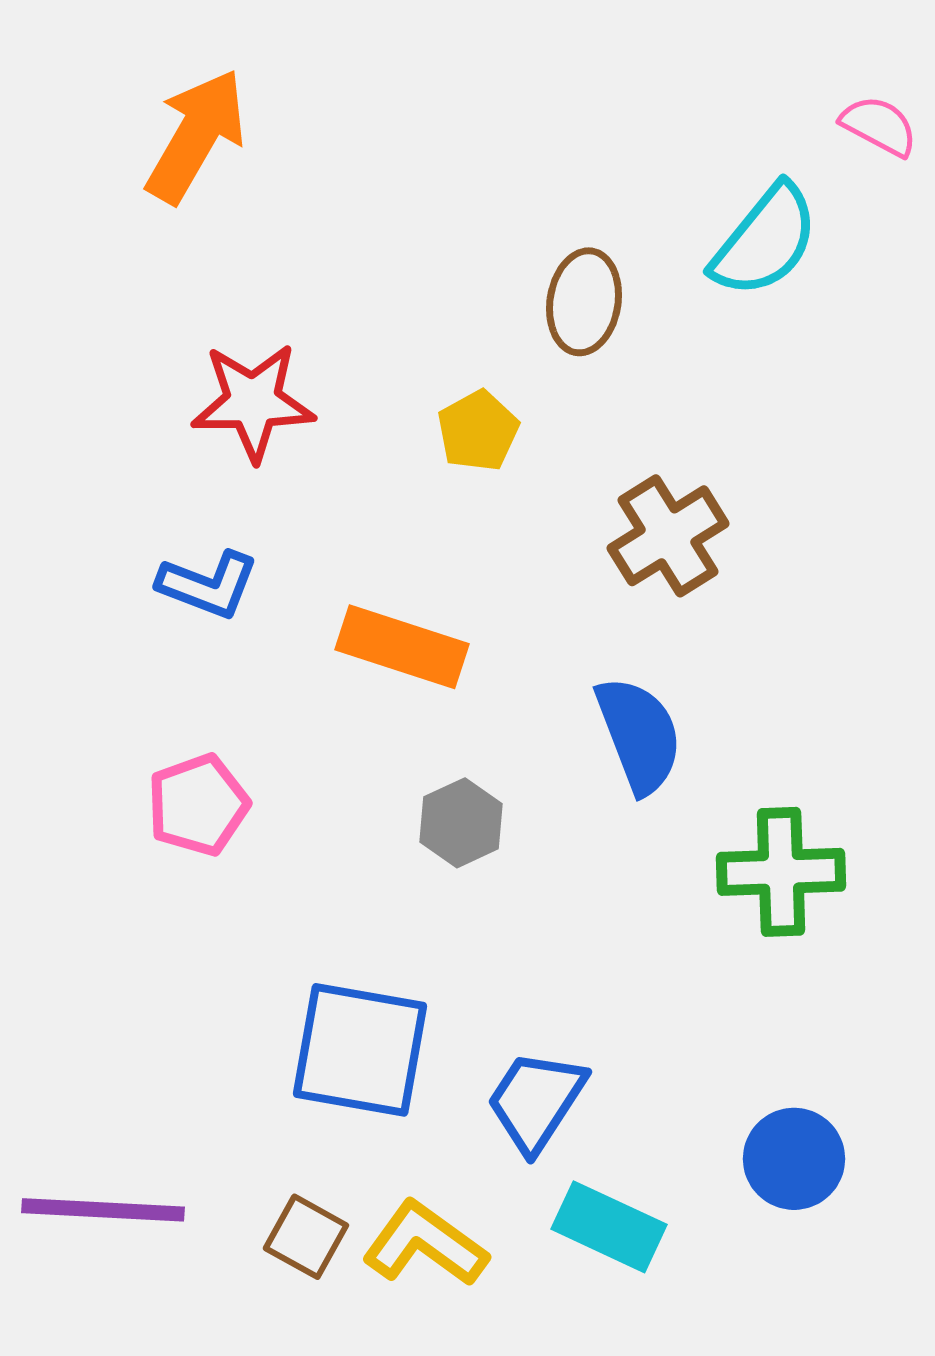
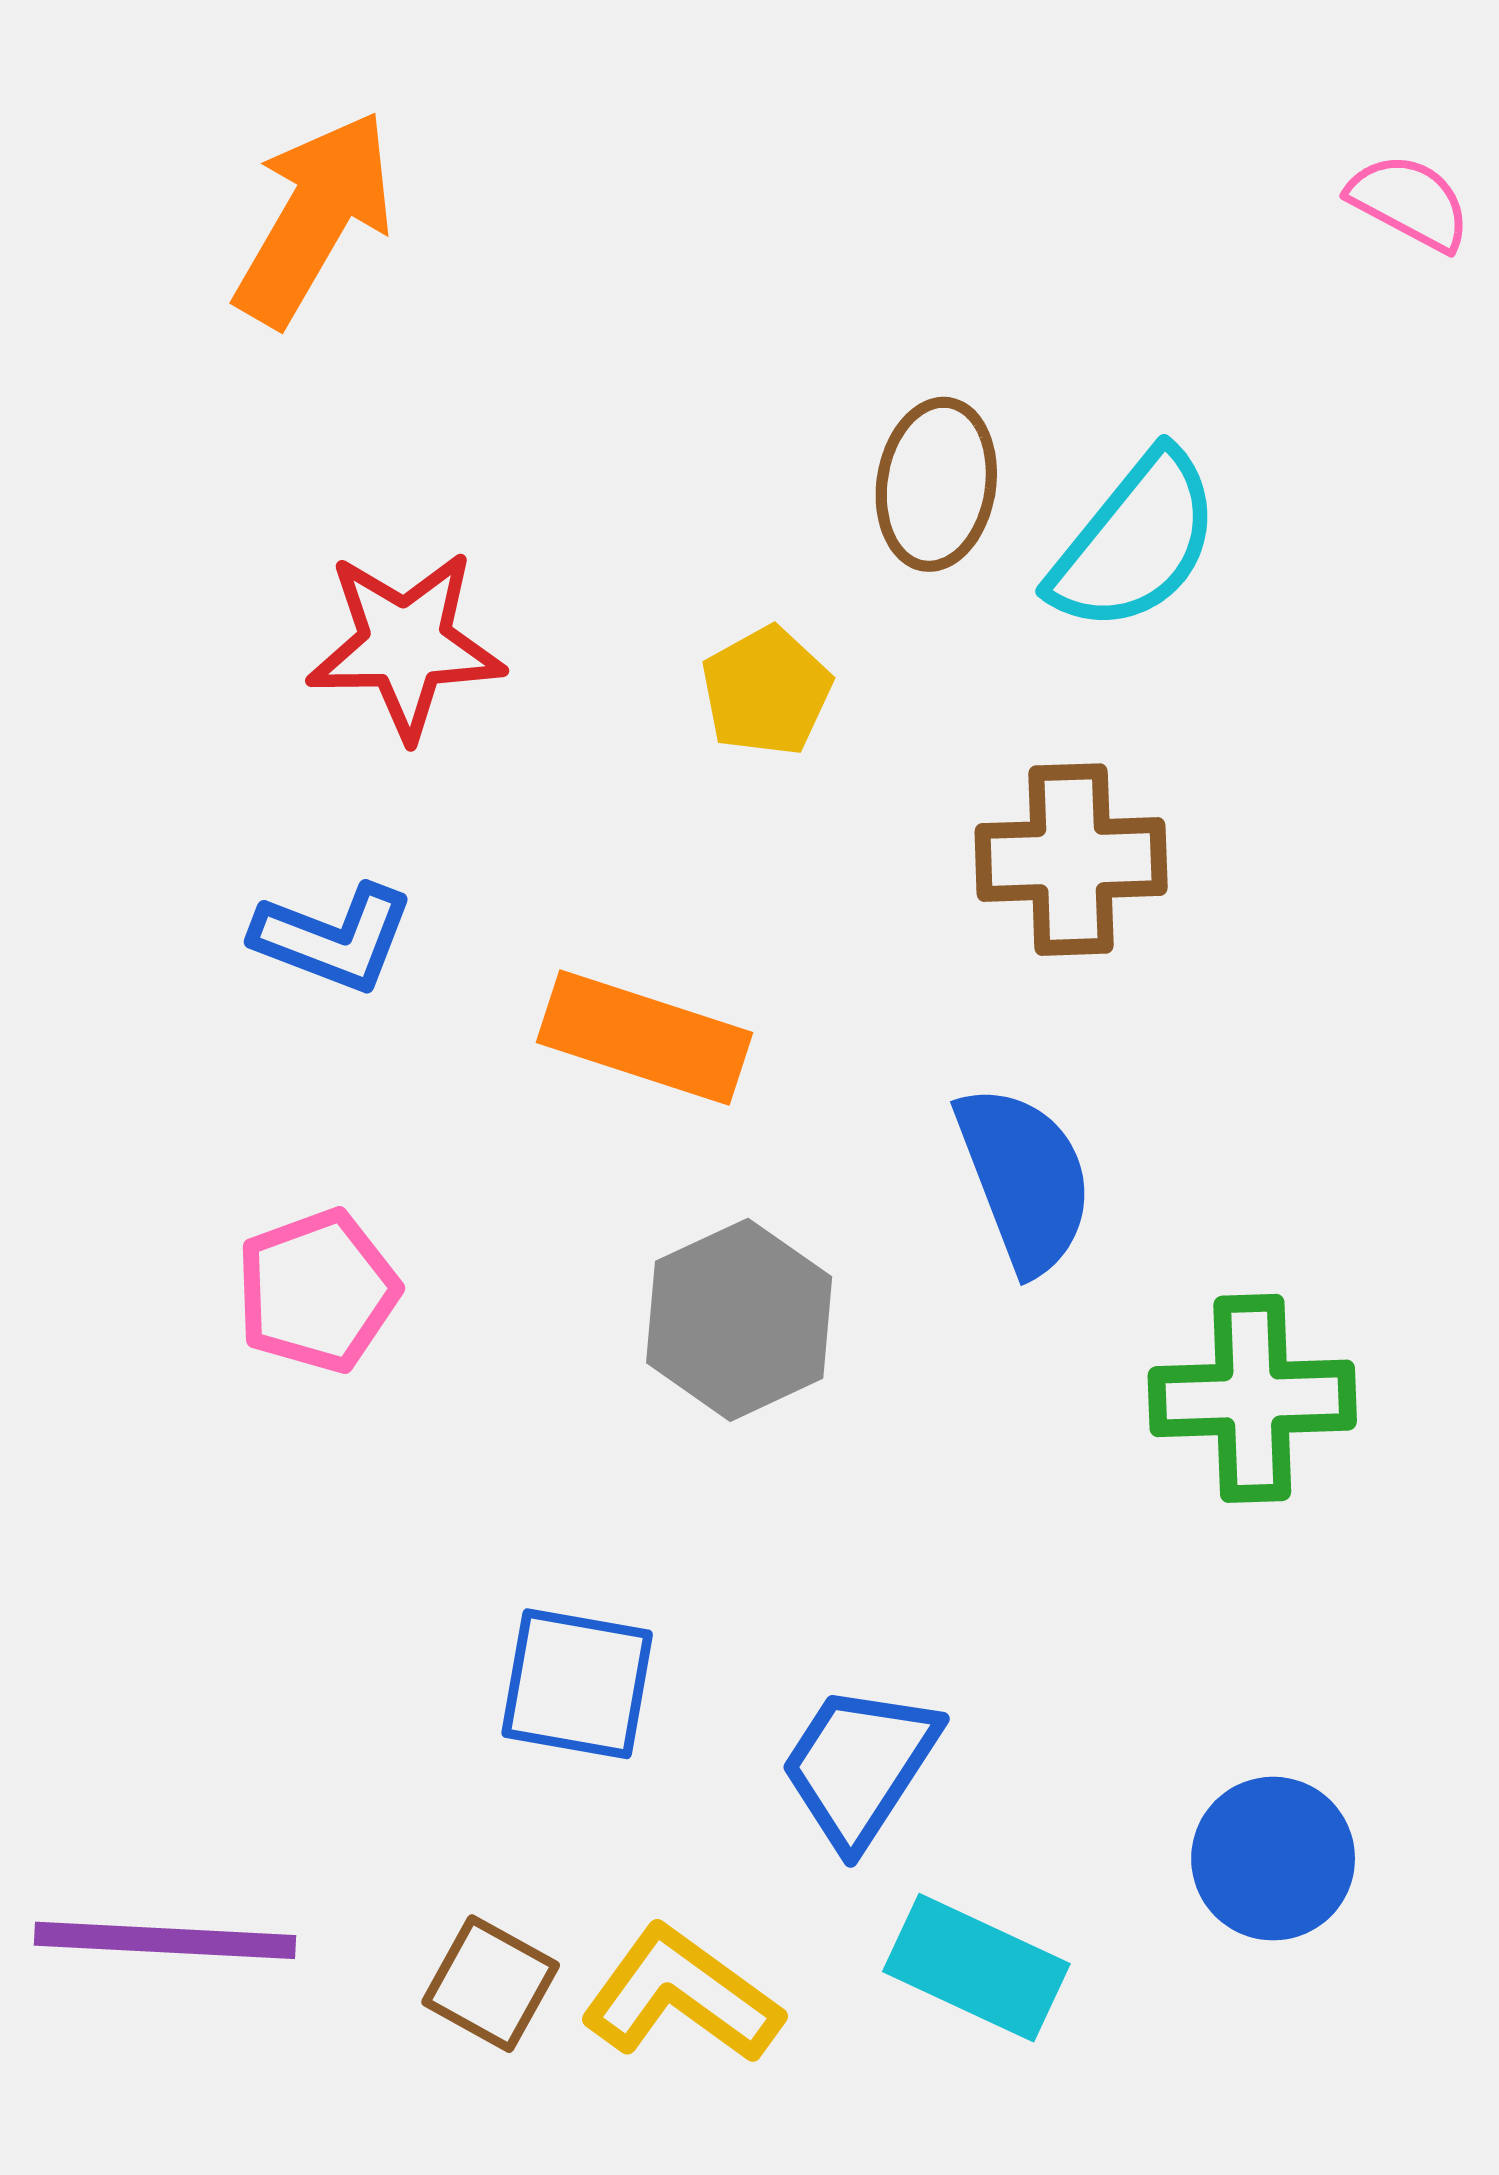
cyan semicircle: (765, 241) -> (1135, 542), moved
brown cross: (668, 536) -> (1071, 860), turned 30
gray hexagon: (461, 823) -> (739, 1320), size x1.4
blue square: (360, 1050) -> (577, 1684), size x0.7

